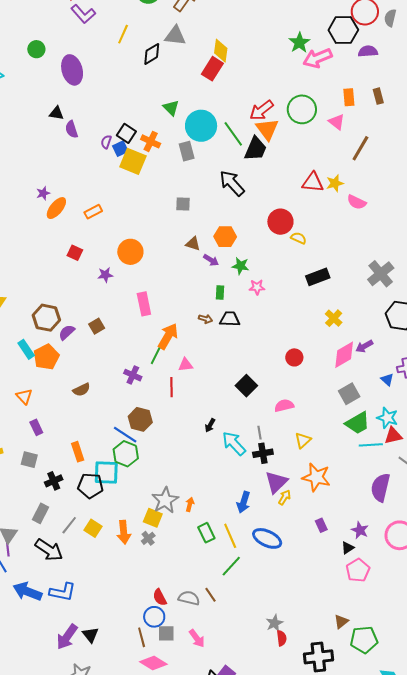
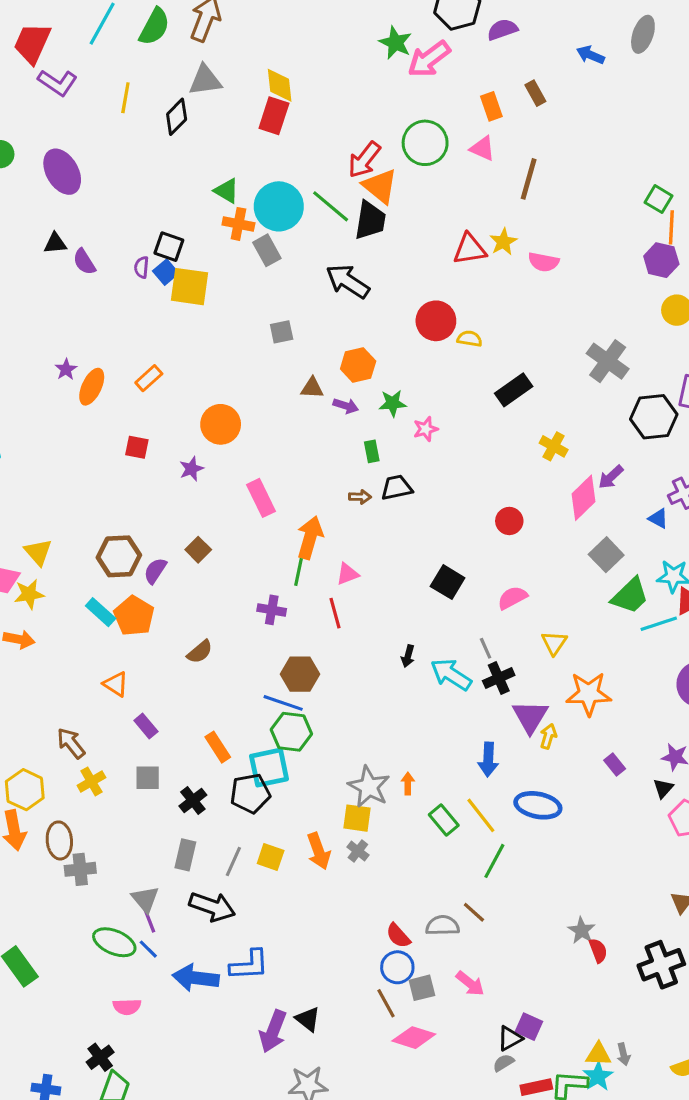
orange cross: (151, 141) -> (238, 224), moved

